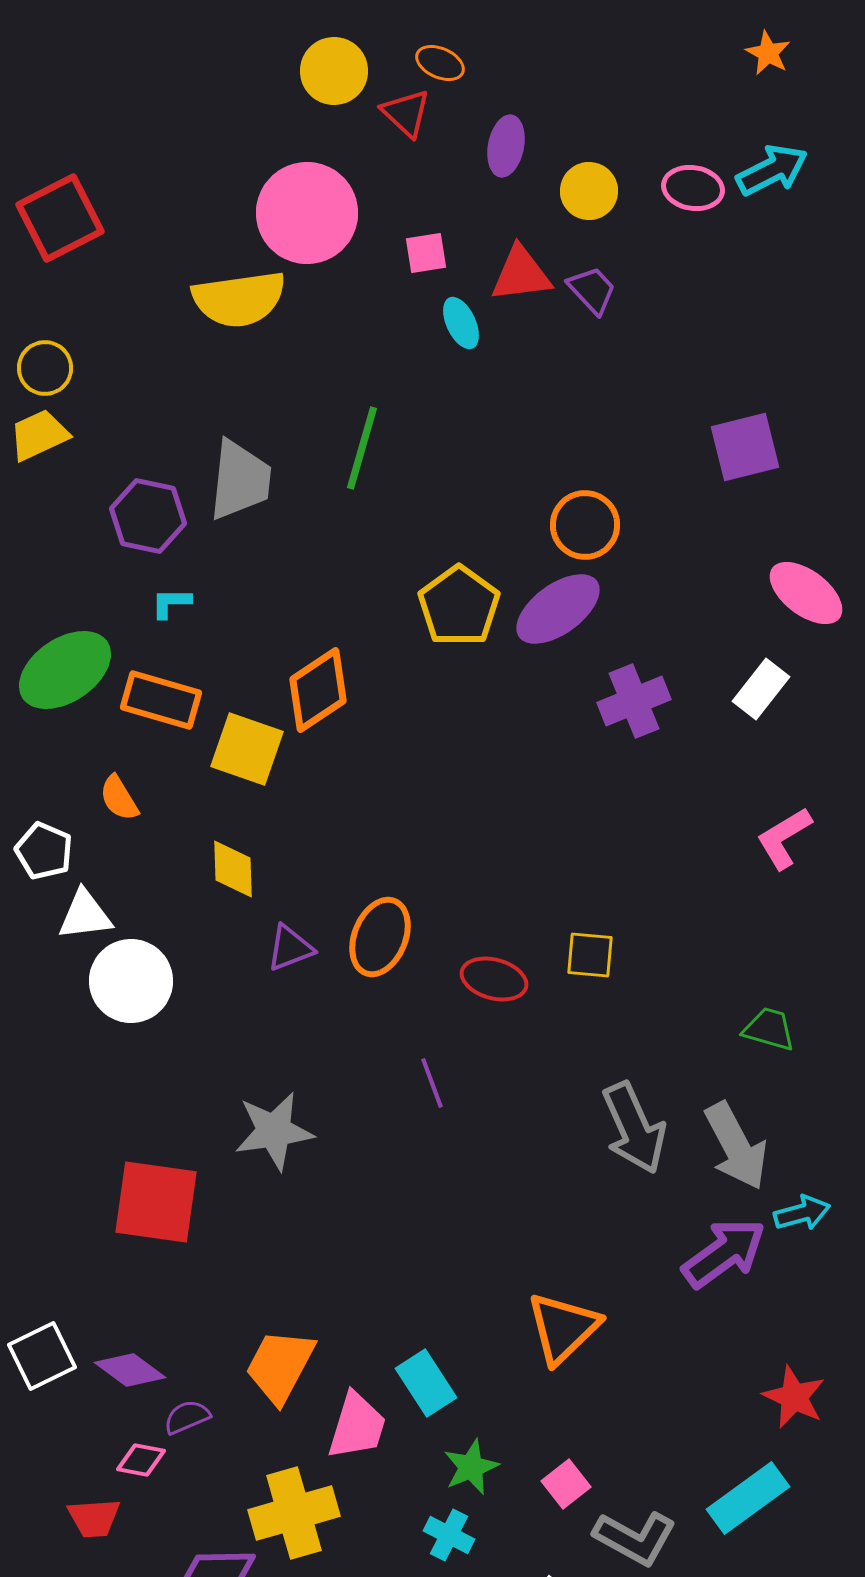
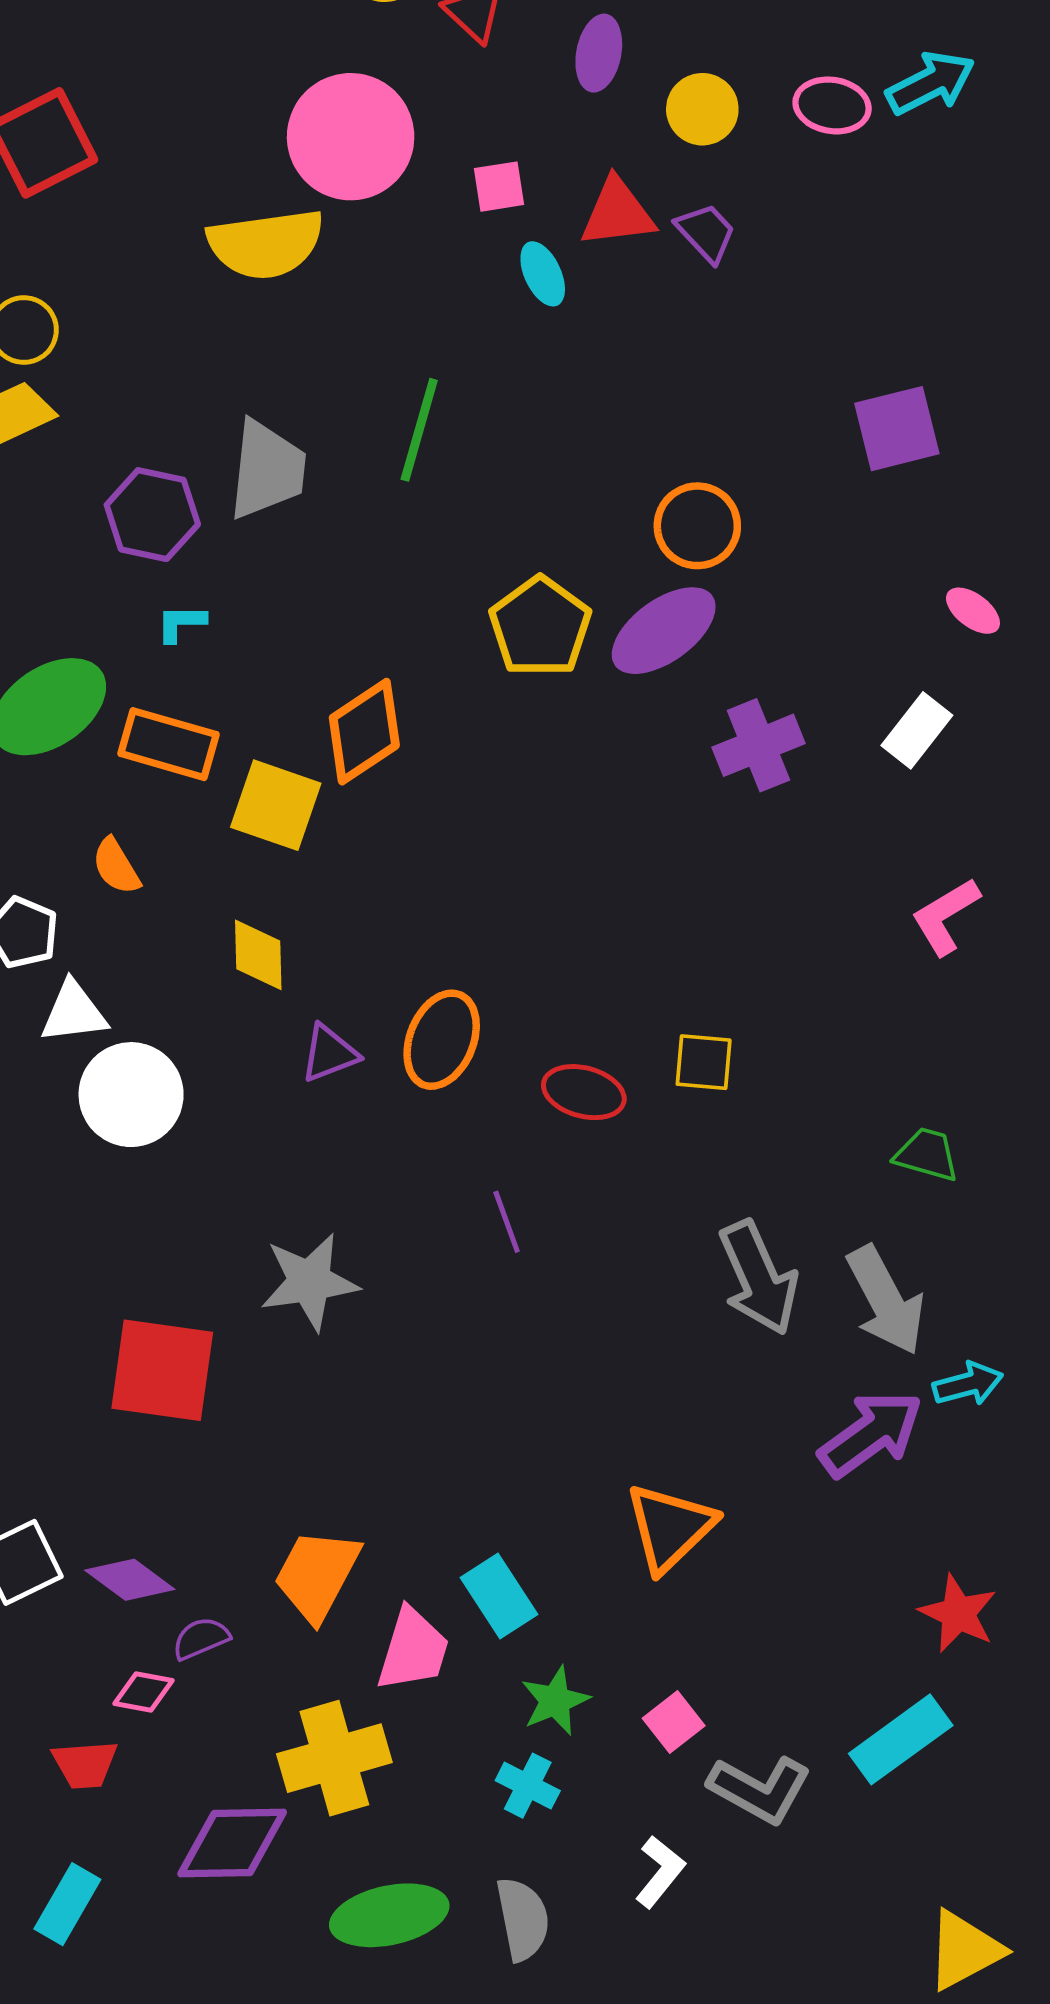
pink ellipse: (806, 593) -> (973, 611), size x0.6

